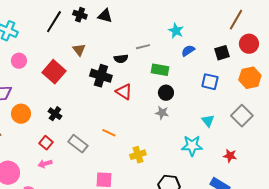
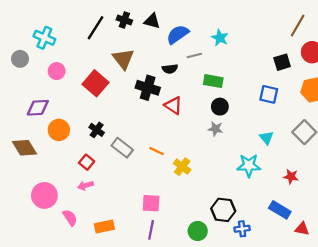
cyan star: (176, 31) -> (220, 38), moved
brown triangle: (79, 50) -> (123, 59), size x1.5
blue semicircle: (188, 51) -> (178, 34), moved, size x1.5
gray rectangle: (78, 144) -> (122, 148), moved
yellow cross: (138, 155) -> (182, 167), moved, turned -35

